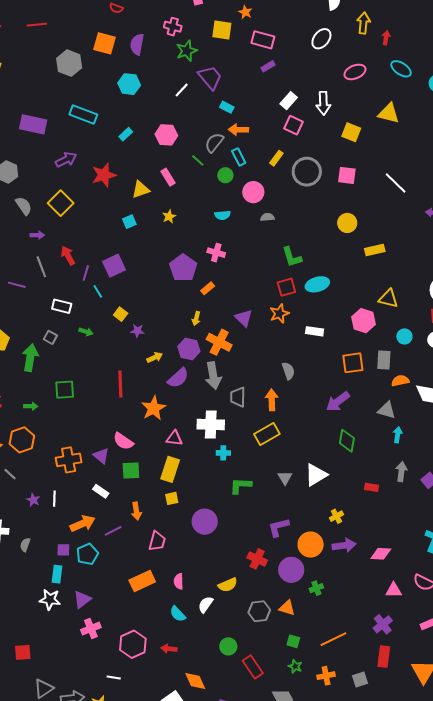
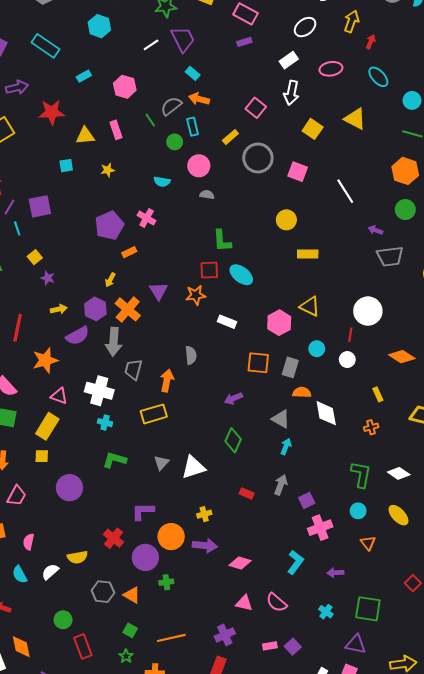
white rectangle: (289, 101) -> (289, 60), moved
cyan ellipse: (317, 284) -> (241, 275), turned 40
purple arrow: (338, 402) -> (233, 398), size x0.7

